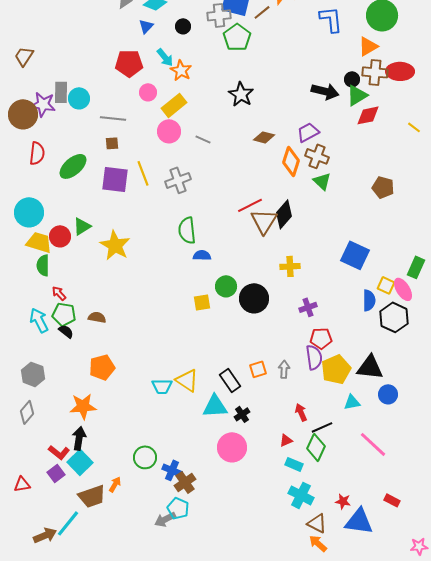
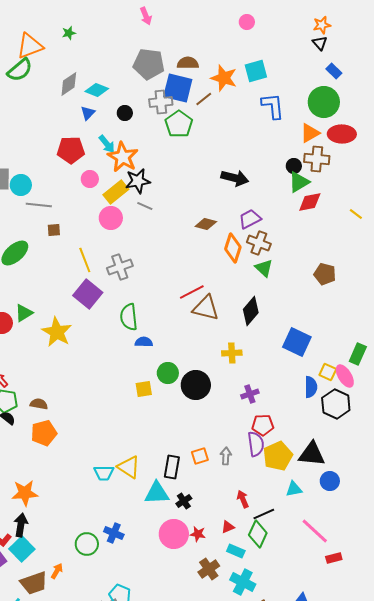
orange star: (181, 70) -> (123, 157), size x1.4
red ellipse: (400, 71) -> (342, 134), moved
black arrow: (325, 91) -> (235, 178), moved
black star: (241, 94) -> (138, 181), moved, turned 30
gray line: (113, 118) -> (39, 205), moved
gray line: (203, 139) -> (145, 206), moved
purple square: (115, 179) -> (88, 294), moved, turned 32
black diamond: (284, 214) -> (251, 311), moved
brown triangle: (264, 221) -> (206, 308), turned -48
orange pentagon: (102, 367) -> (44, 433), moved
black rectangle: (230, 380) -> (172, 467), turned 45
blue cross: (172, 470) -> (114, 533), moved
brown cross: (185, 482) -> (209, 569), moved
red rectangle: (392, 500) -> (334, 558), moved, turned -42
red star: (343, 501) -> (198, 534), moved

